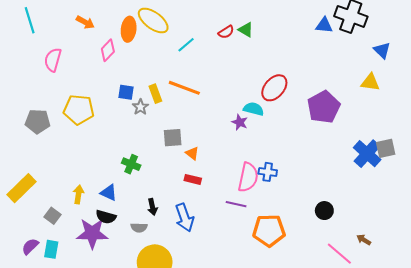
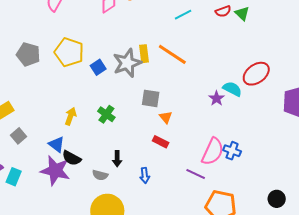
blue square: (126, 92) -> (98, 67), moved, turned 35
gray star: (140, 107) -> (127, 63), size x1.8
blue triangle: (109, 193) -> (57, 144), moved
yellow arrow: (78, 194) -> (71, 116), moved
gray square: (52, 216) -> (19, 136), moved
blue arrow: (184, 218) -> (145, 176), size x0.6

